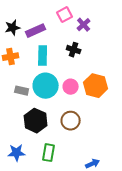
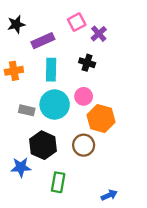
black star: (13, 28) -> (16, 24), moved
orange hexagon: (96, 86) -> (101, 118), moved
pink circle: (71, 87) -> (84, 96), moved
blue star: (17, 153) -> (21, 167), moved

